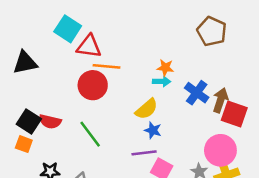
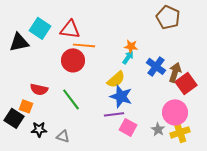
cyan square: (68, 29) -> (40, 28), moved
cyan arrow: (162, 81) -> (128, 57), turned -56
red square: (234, 114) -> (186, 83), turned 35
black square: (29, 122) -> (14, 118), moved
blue star: (153, 130) -> (121, 96), size x1.6
orange square: (24, 144) -> (26, 106), moved

